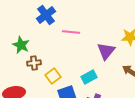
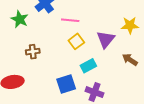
green star: (21, 45) -> (20, 19), moved
yellow square: (53, 76) -> (76, 41), moved

